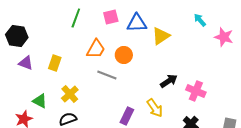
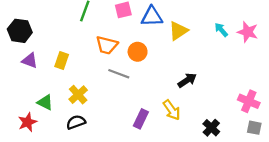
cyan arrow: (200, 20) -> (221, 30), moved
orange trapezoid: (96, 49) -> (107, 45), turned 75
pink cross: (196, 91) -> (249, 101), moved

